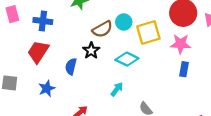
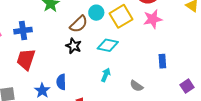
blue semicircle: (71, 66) -> (61, 82), moved
blue rectangle: (184, 69) -> (162, 61), moved

